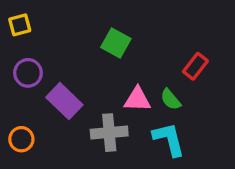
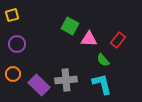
pink triangle: (137, 99) -> (89, 39), moved
purple rectangle: (64, 101) -> (39, 85), moved
orange circle: (21, 139) -> (13, 74), moved

